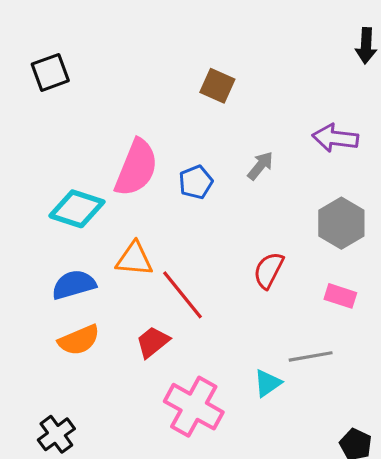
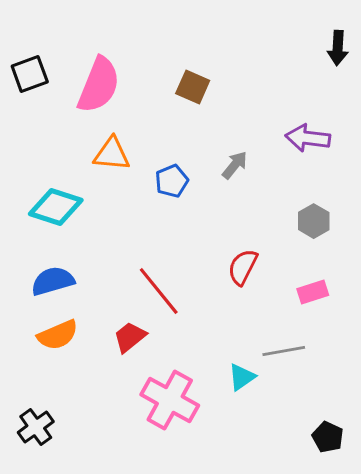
pink semicircle: (136, 168) -> (99, 85), moved
gray hexagon: (341, 223) -> (314, 221), size x0.7
orange triangle: (134, 259) -> (112, 154), moved
pink rectangle: (340, 296) -> (313, 292), turned -36

